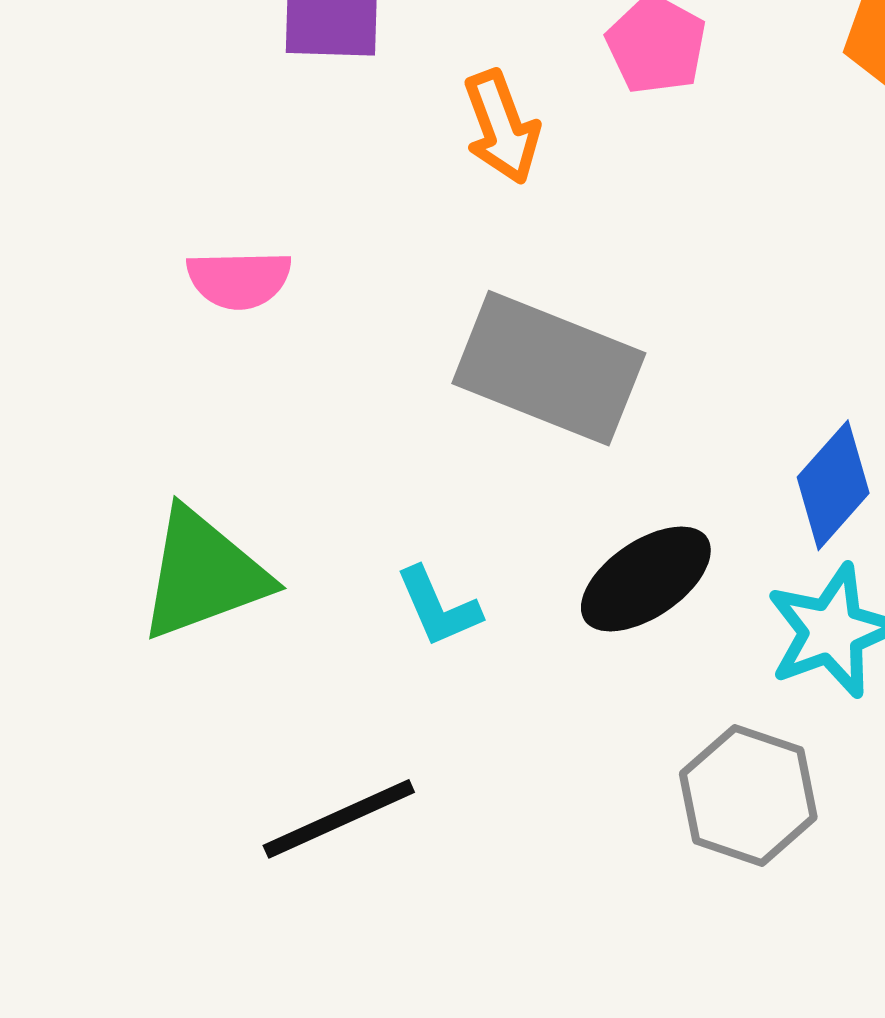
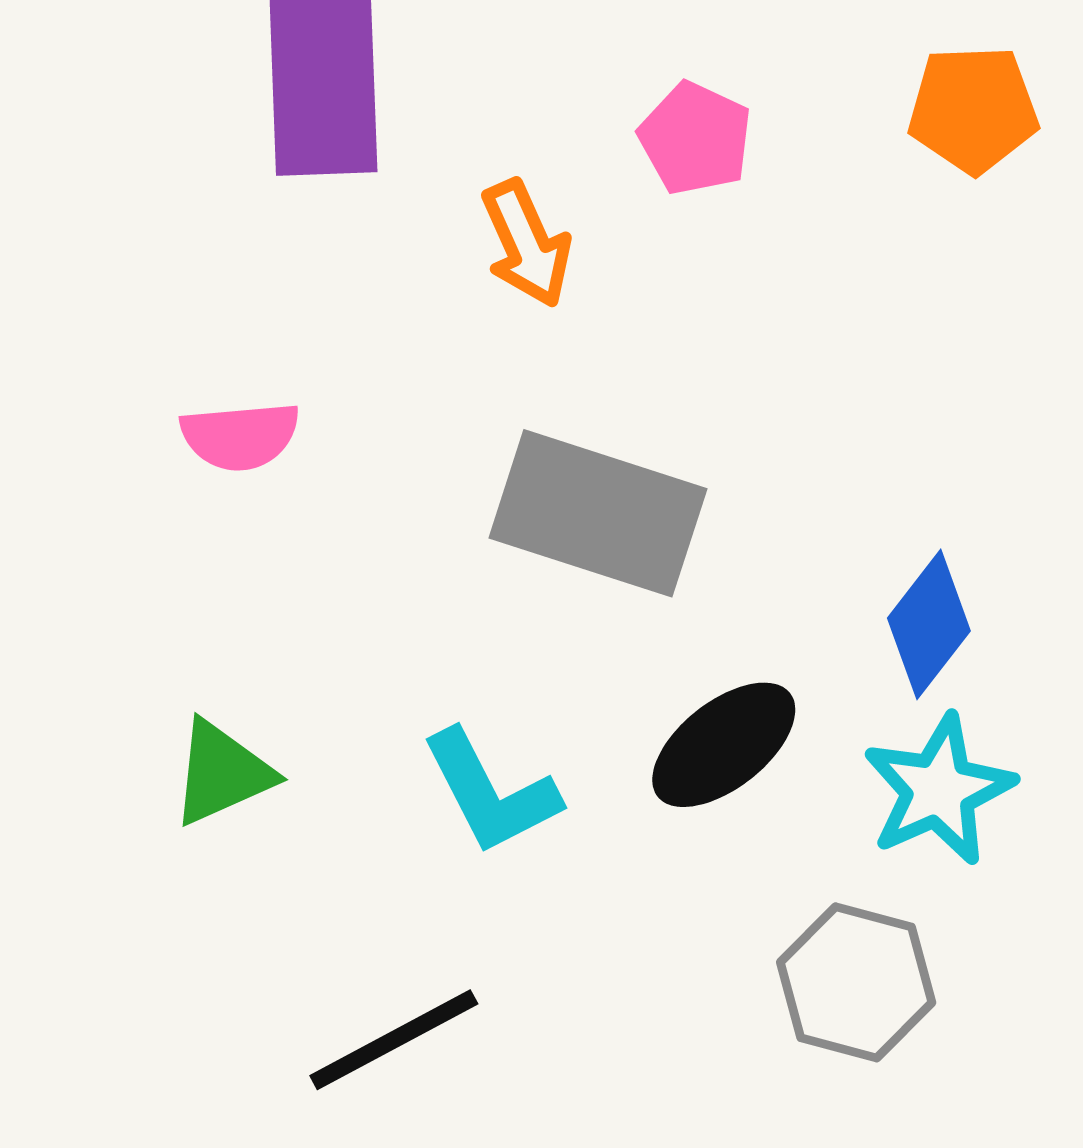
green triangle: (203, 574) -> (222, 773), size x0.7
cyan L-shape: (438, 607) -> (491, 792), size x1.4

